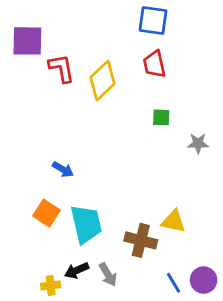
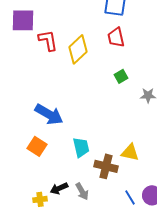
green square: (161, 117) -> (121, 76), turned -32
blue arrow: (63, 169) -> (49, 114), size x1.8
cyan trapezoid: (86, 224) -> (81, 147), moved, size x0.7

